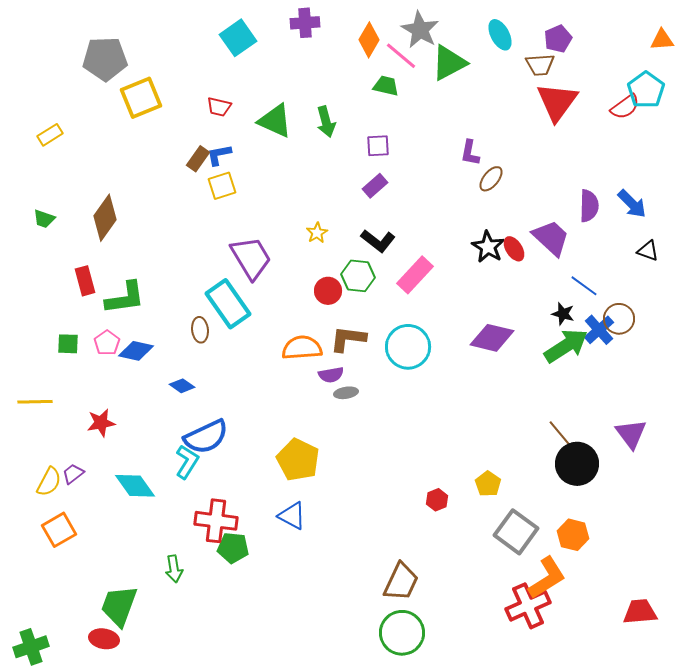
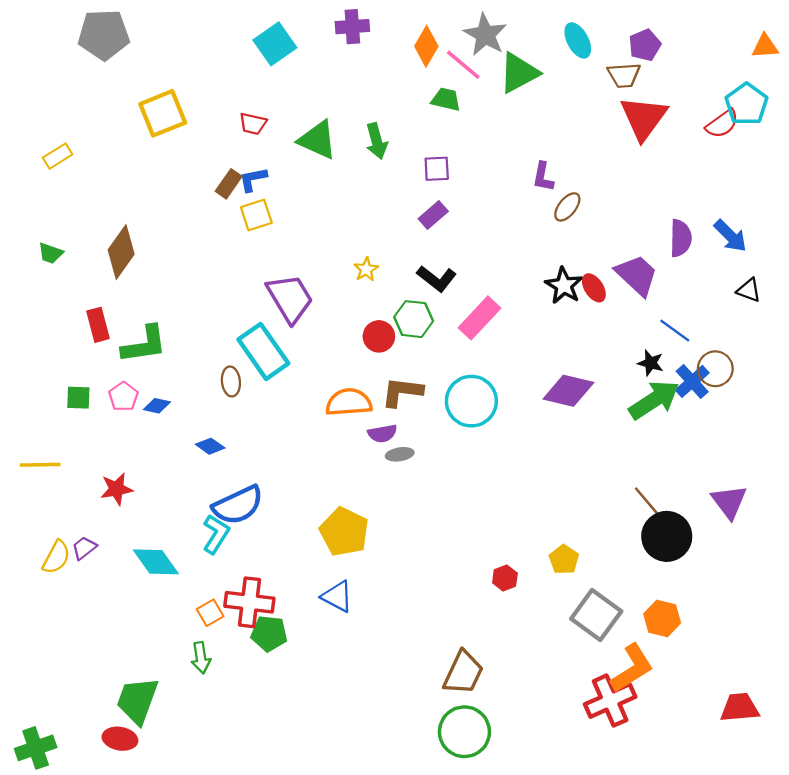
gray pentagon: (105, 59) -> (104, 35), moved
blue diamond: (136, 351) -> (157, 406), size x0.7
orange square: (59, 530) -> (210, 613), moved, size x0.7

